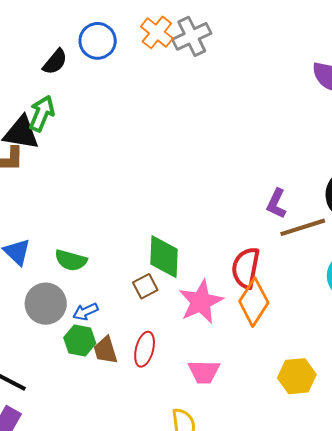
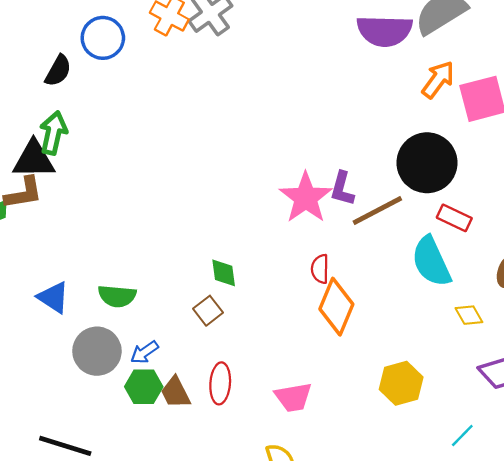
green diamond: (164, 257) -> (224, 273), size x0.6
red semicircle: (246, 268) -> (320, 269), size x0.6
pink star: (201, 302) -> (306, 198), moved

